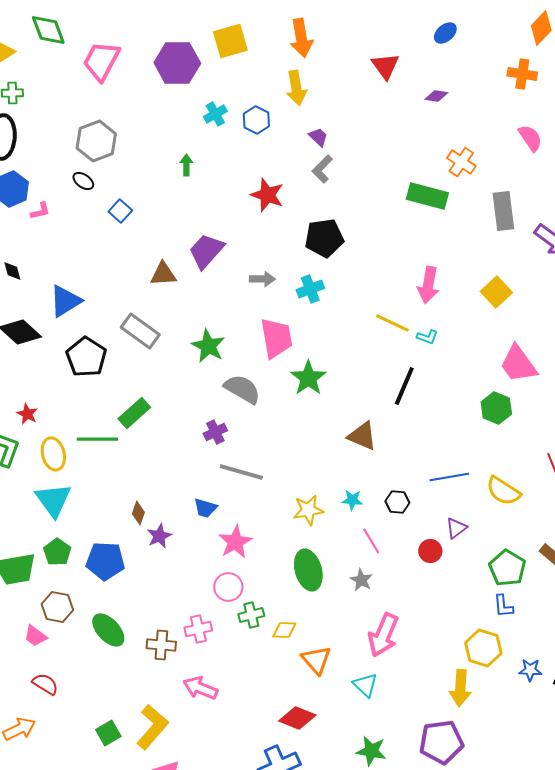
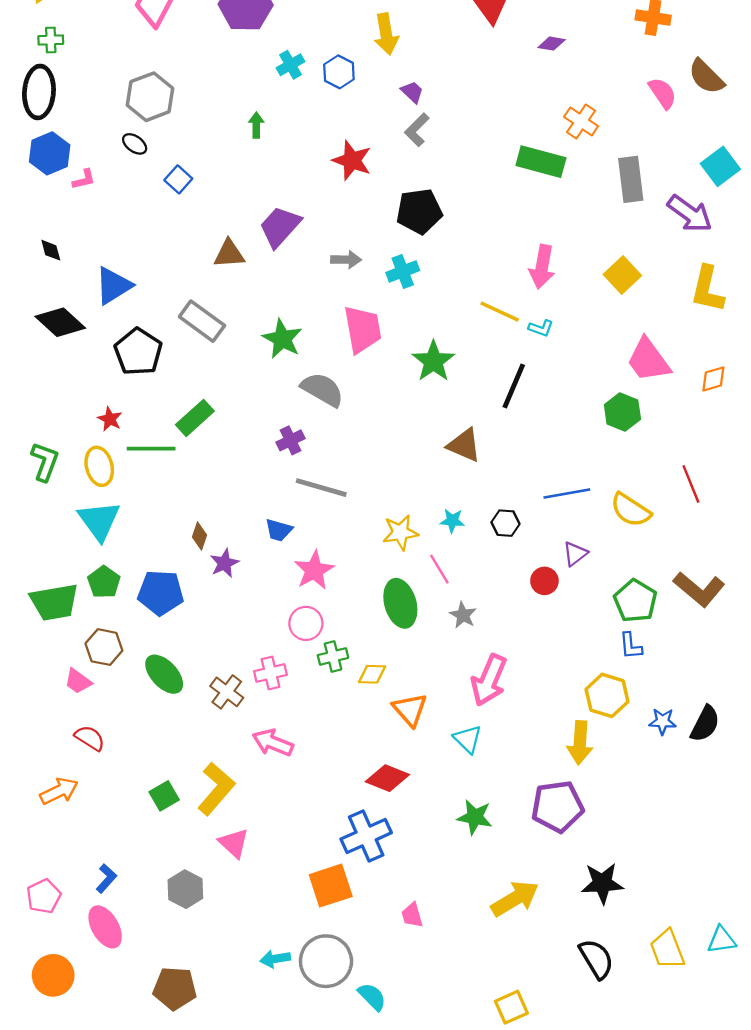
green star: (308, 378) -> (433, 361), moved
red star: (27, 414) -> (110, 419), moved
pink line: (371, 541) -> (439, 569), moved
brown cross: (161, 645) -> (227, 692), turned 32

